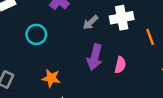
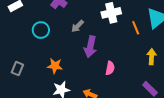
gray arrow: (90, 22) -> (78, 26), moved
pink semicircle: (120, 65) -> (110, 68), moved

